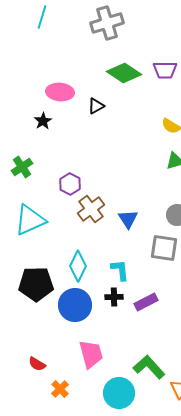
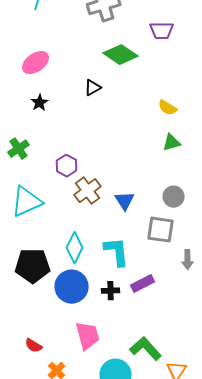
purple trapezoid: (165, 70) -> (162, 31), moved
pink ellipse: (60, 92) -> (36, 63), moved, turned -40
cyan L-shape: (120, 270) -> (117, 252), size x1.4
black cross: (114, 297) -> (111, 291), moved

